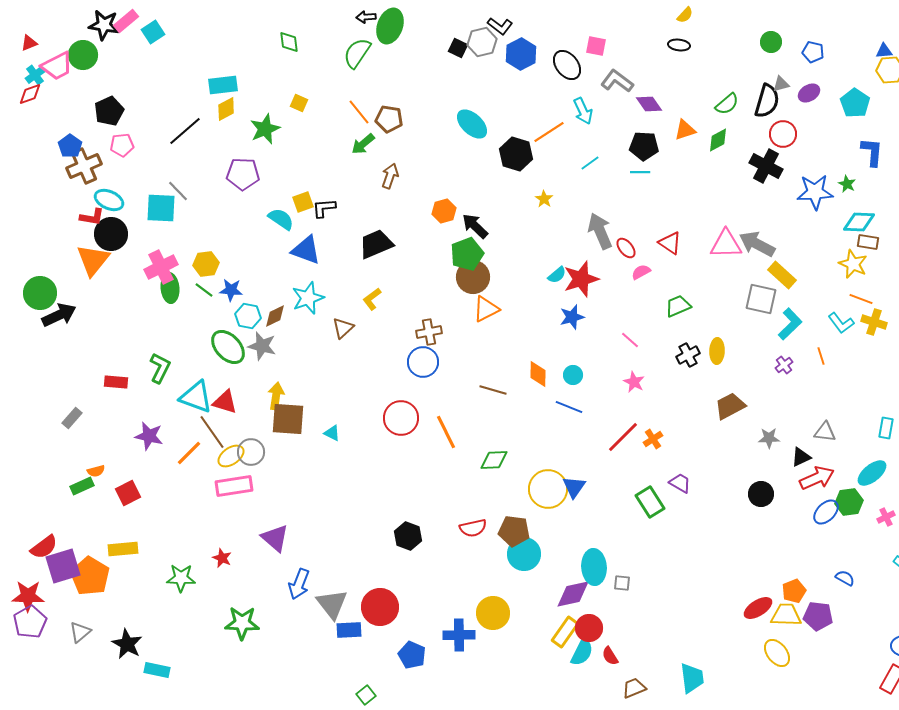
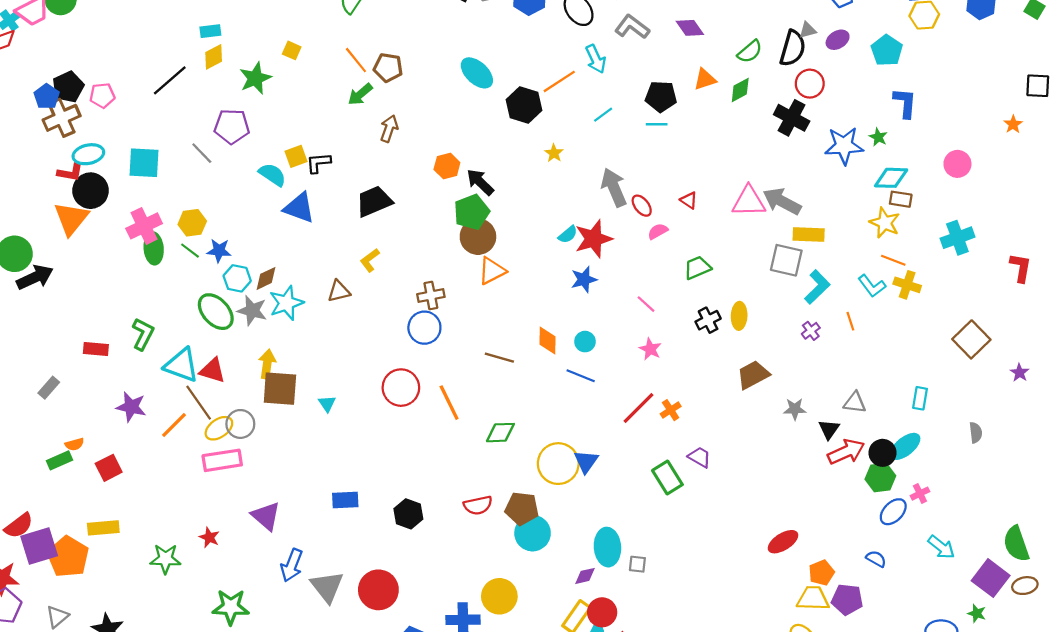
cyan rectangle: (223, 85) -> (210, 31), size x0.7
purple diamond: (649, 104) -> (690, 28), moved
black pentagon: (109, 111) -> (68, 87), moved
gray line: (178, 191) -> (202, 153), moved
cyan ellipse: (109, 200) -> (88, 154), turned -36
red triangle: (670, 243) -> (689, 200), size x0.7
yellow rectangle: (782, 275) -> (809, 235), turned -40
cyan star: (308, 298) -> (286, 303), moved
brown triangle: (343, 328) -> (339, 291), turned 30
cyan triangle: (332, 433) -> (327, 404), turned 30
black triangle: (801, 457) -> (829, 429), turned -30
black circle: (761, 494) -> (883, 453), moved
blue ellipse: (826, 512) -> (893, 512), moved
purple diamond: (573, 594) -> (585, 576), size x0.6
red ellipse: (758, 608) -> (783, 542), moved
blue rectangle: (349, 630) -> (345, 500), moved

